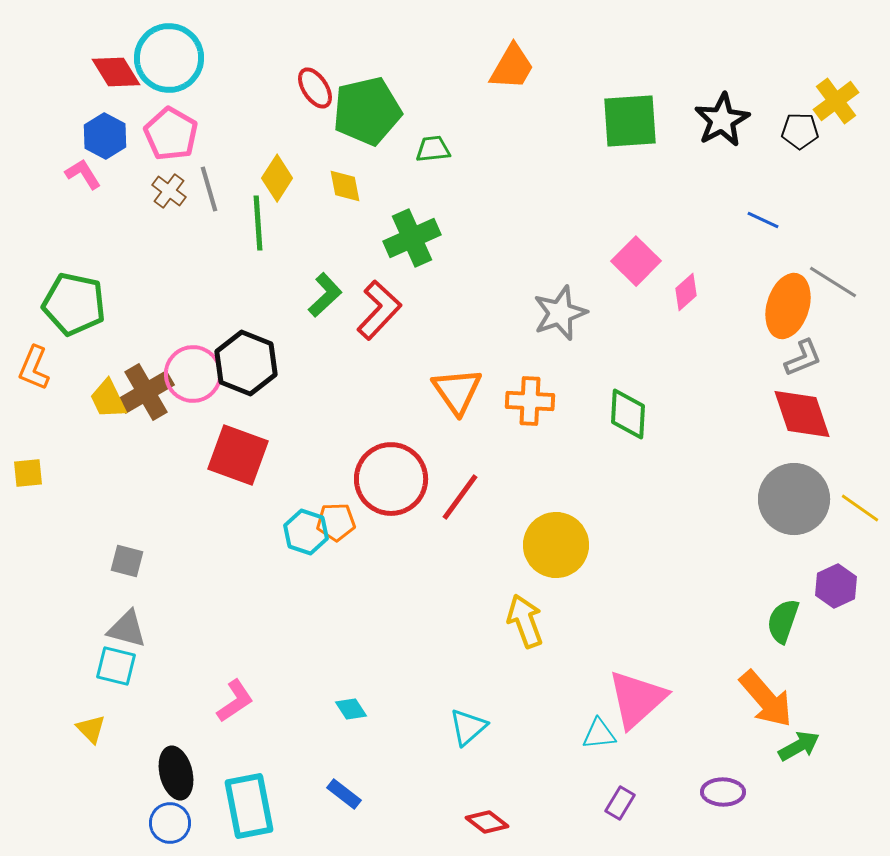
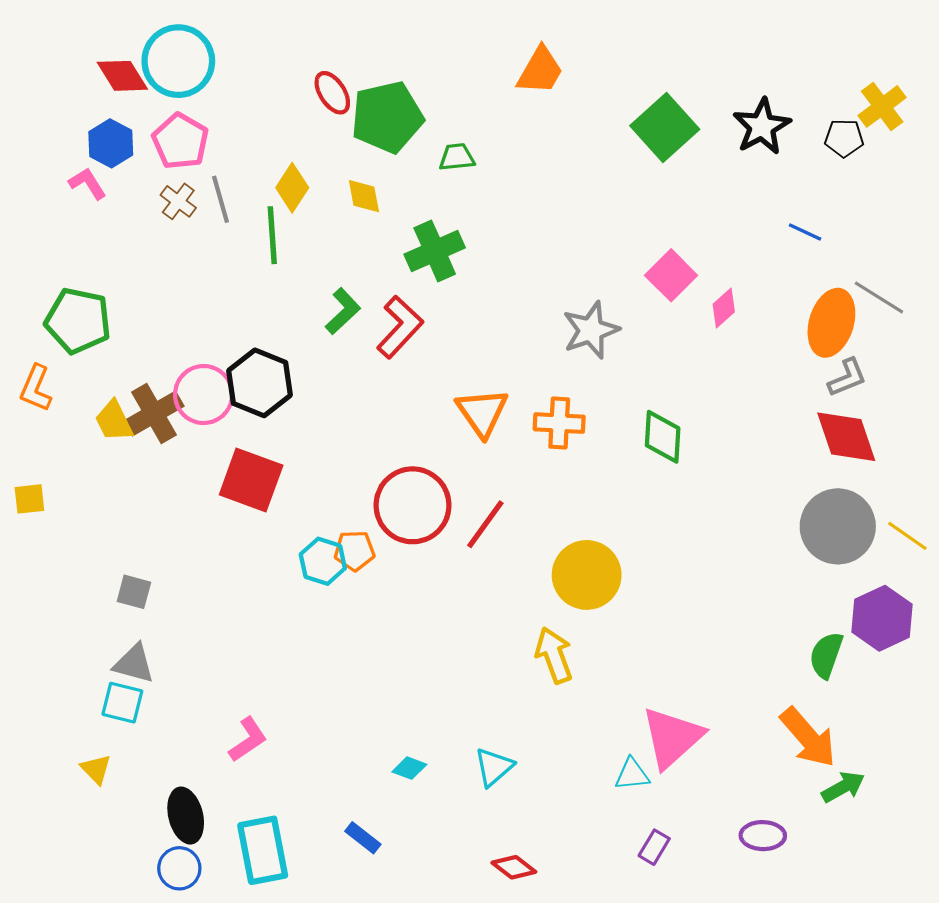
green square: (630, 121) -> (665, 128), turned -38
purple hexagon: (836, 586) -> (882, 618), size x1.4
cyan diamond: (351, 709) -> (409, 768), moved, turned -36

